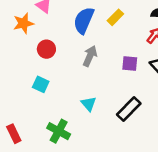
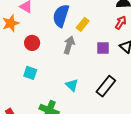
yellow rectangle: (115, 17) -> (83, 24), moved

